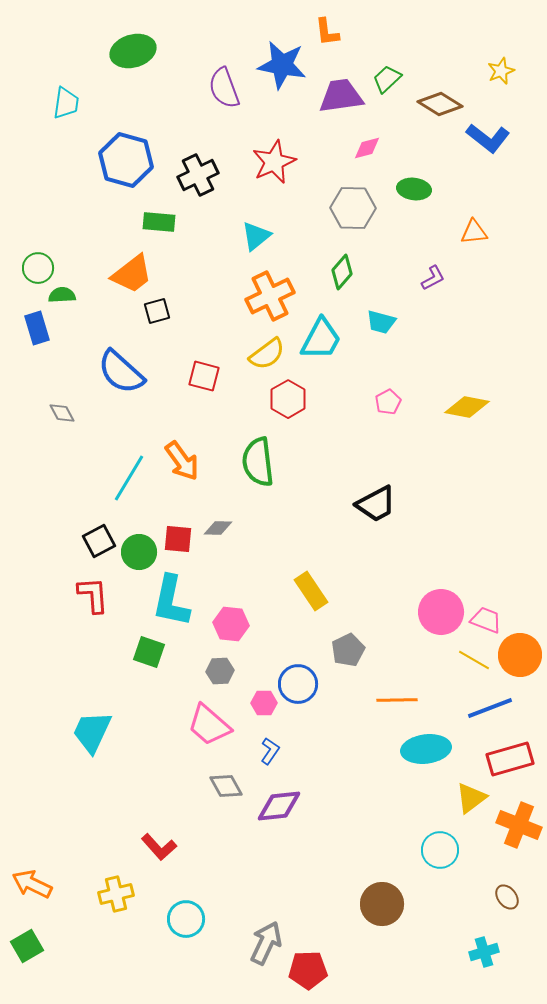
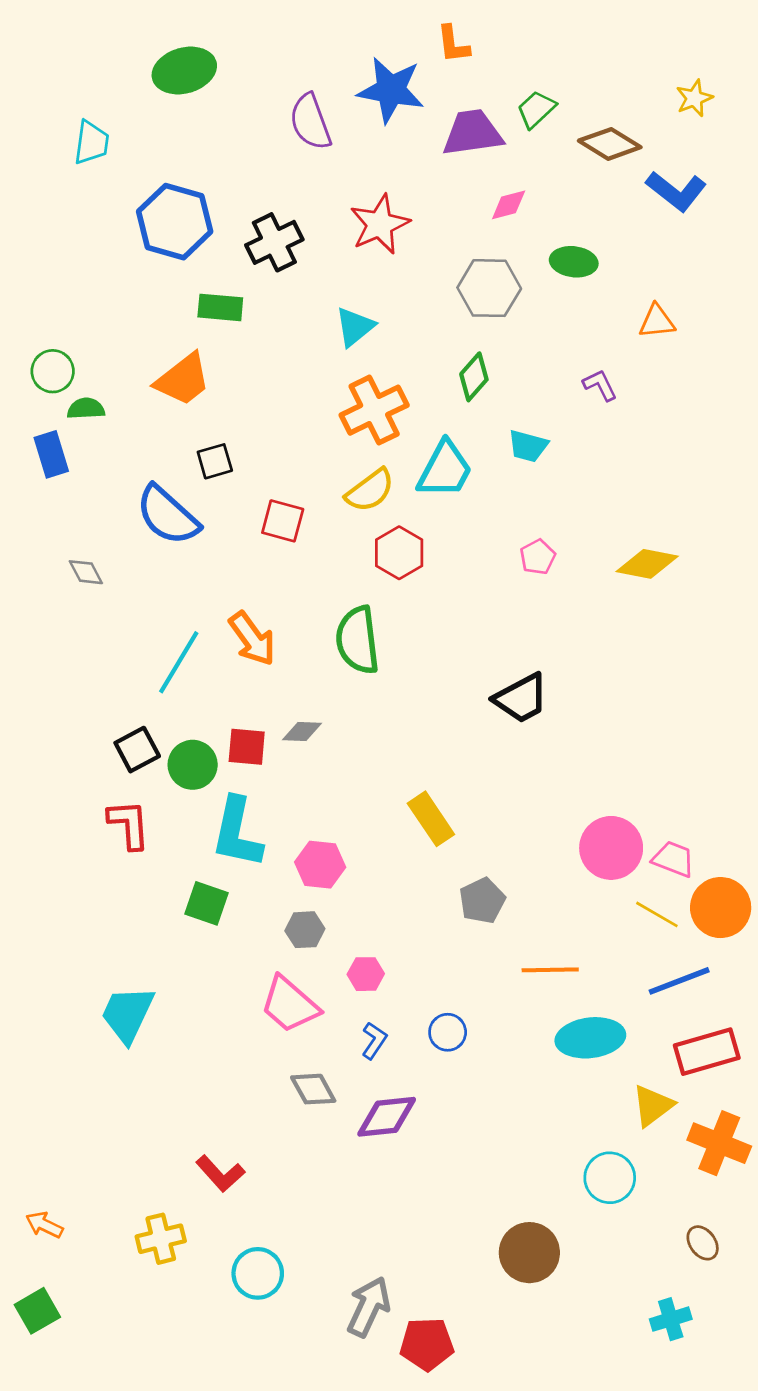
purple L-shape: (433, 278) -> (600, 385), turned -88
black square: (157, 311) -> (215, 461), moved
blue circle: (298, 684) -> (448, 1032), moved, size x0.7
orange arrow: (32, 884) -> (44, 1225), size x0.7

